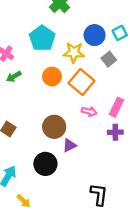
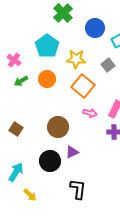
blue circle: (95, 35) -> (95, 28), moved
orange circle: (52, 77) -> (47, 79), moved
purple triangle: (69, 145) -> (72, 152), moved
black L-shape: (99, 194) -> (78, 189), moved

